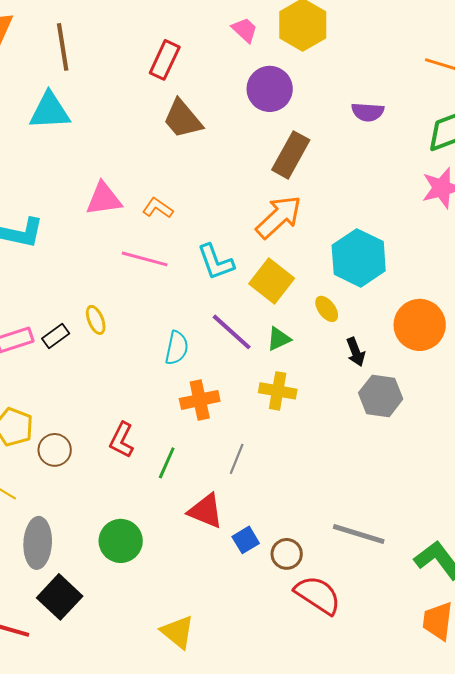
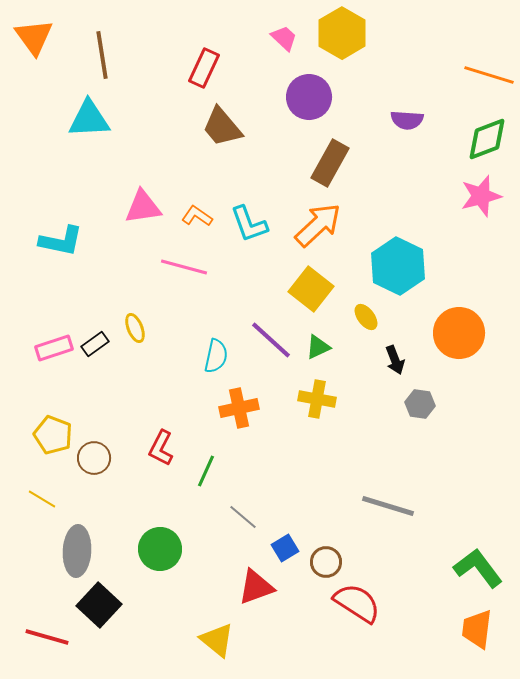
cyan L-shape: (216, 262) -> (249, 224), moved
gray hexagon: (381, 396) -> (420, 404), size x0.7
gray line: (237, 459) -> (243, 517), moved, turned -72
red triangle: (206, 511) -> (256, 587), moved, turned -42
gray line: (359, 534) -> (388, 506), moved

